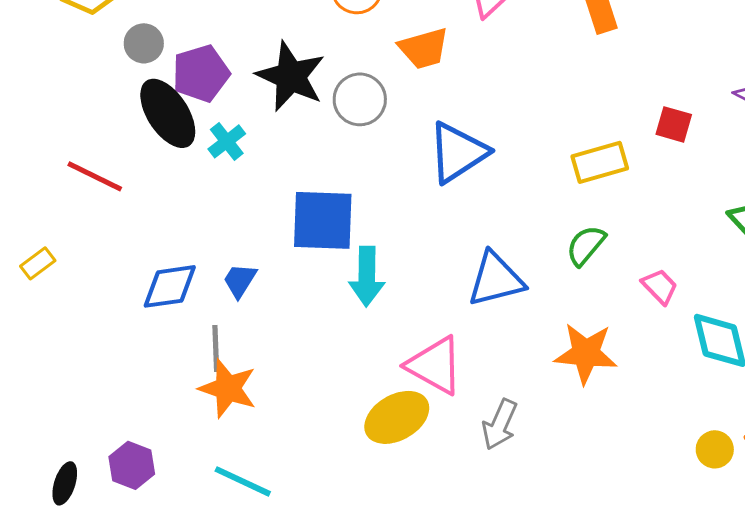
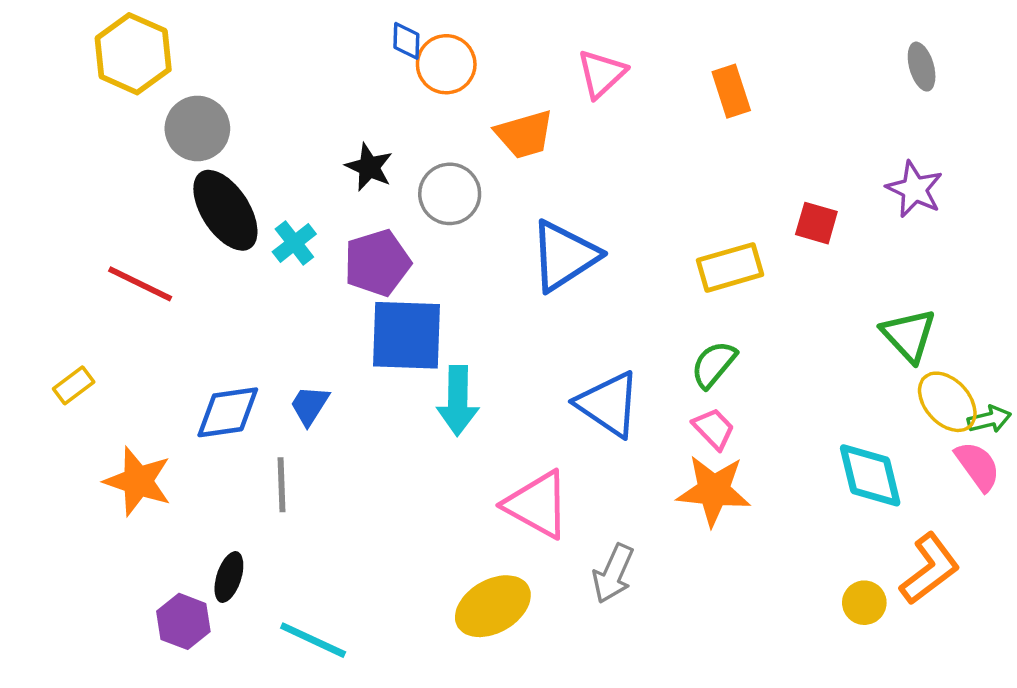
gray circle: (144, 43) -> (197, 128), size x1.4
purple pentagon: (201, 73) -> (377, 263), moved
black star: (291, 76) -> (369, 167), size x0.6
blue triangle: (496, 279) -> (609, 404), turned 48
pink trapezoid: (660, 286) -> (714, 429), moved
orange star: (228, 388) -> (138, 481), moved
yellow ellipse: (397, 417) -> (493, 606), moved
black ellipse: (65, 483) -> (229, 577), moved

